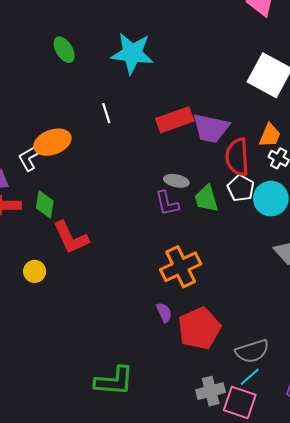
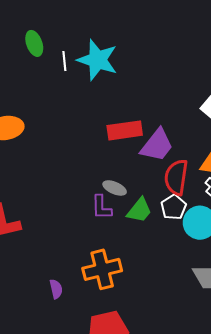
white line: (106, 113) -> (64, 61), moved
purple trapezoid: (211, 128) -> (157, 145), turned -75
green trapezoid: (206, 199) -> (139, 210), turned -136
purple semicircle: (164, 312) -> (56, 289), moved

